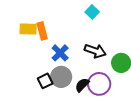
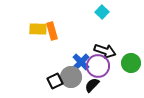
blue cross: (60, 53) -> (81, 62), moved
purple circle: (99, 84) -> (98, 66), moved

